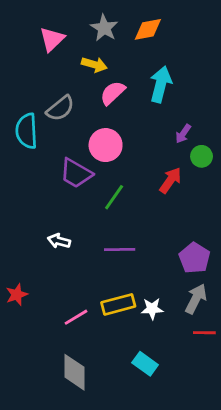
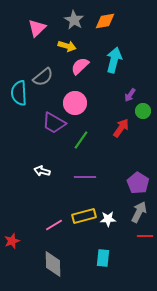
red star: (17, 295) -> (12, 241), moved
cyan rectangle: (145, 364) -> (103, 258), turned 60

